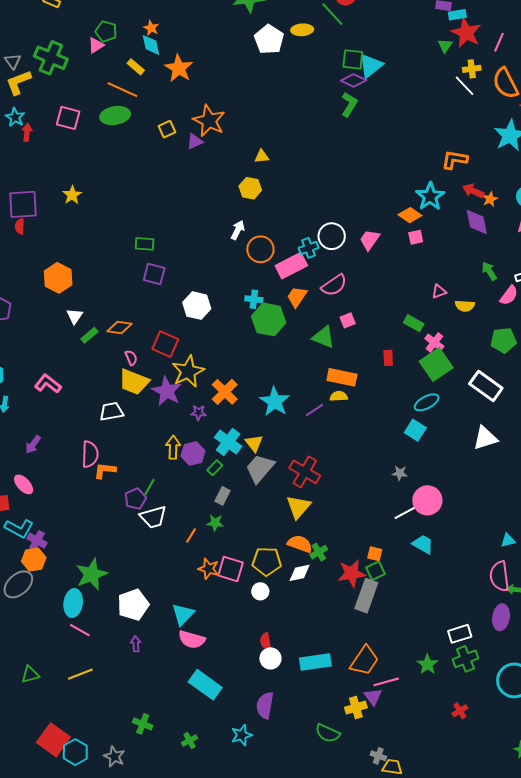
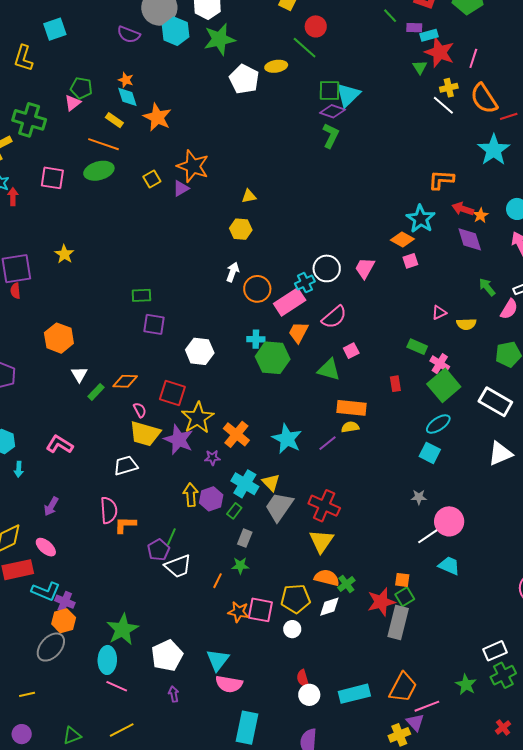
cyan rectangle: (205, 685) -> (247, 728), turned 72

